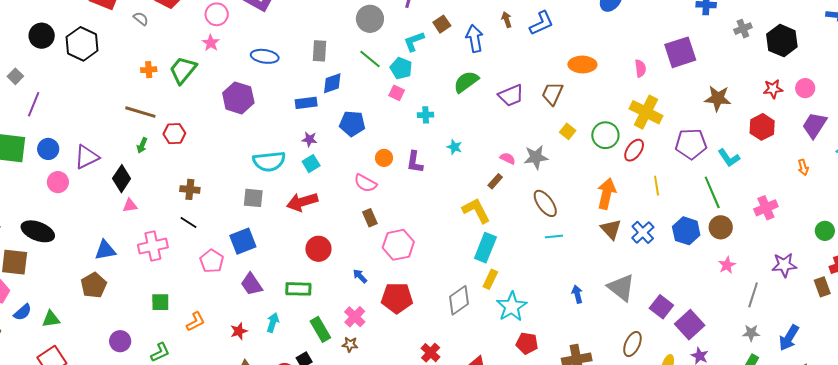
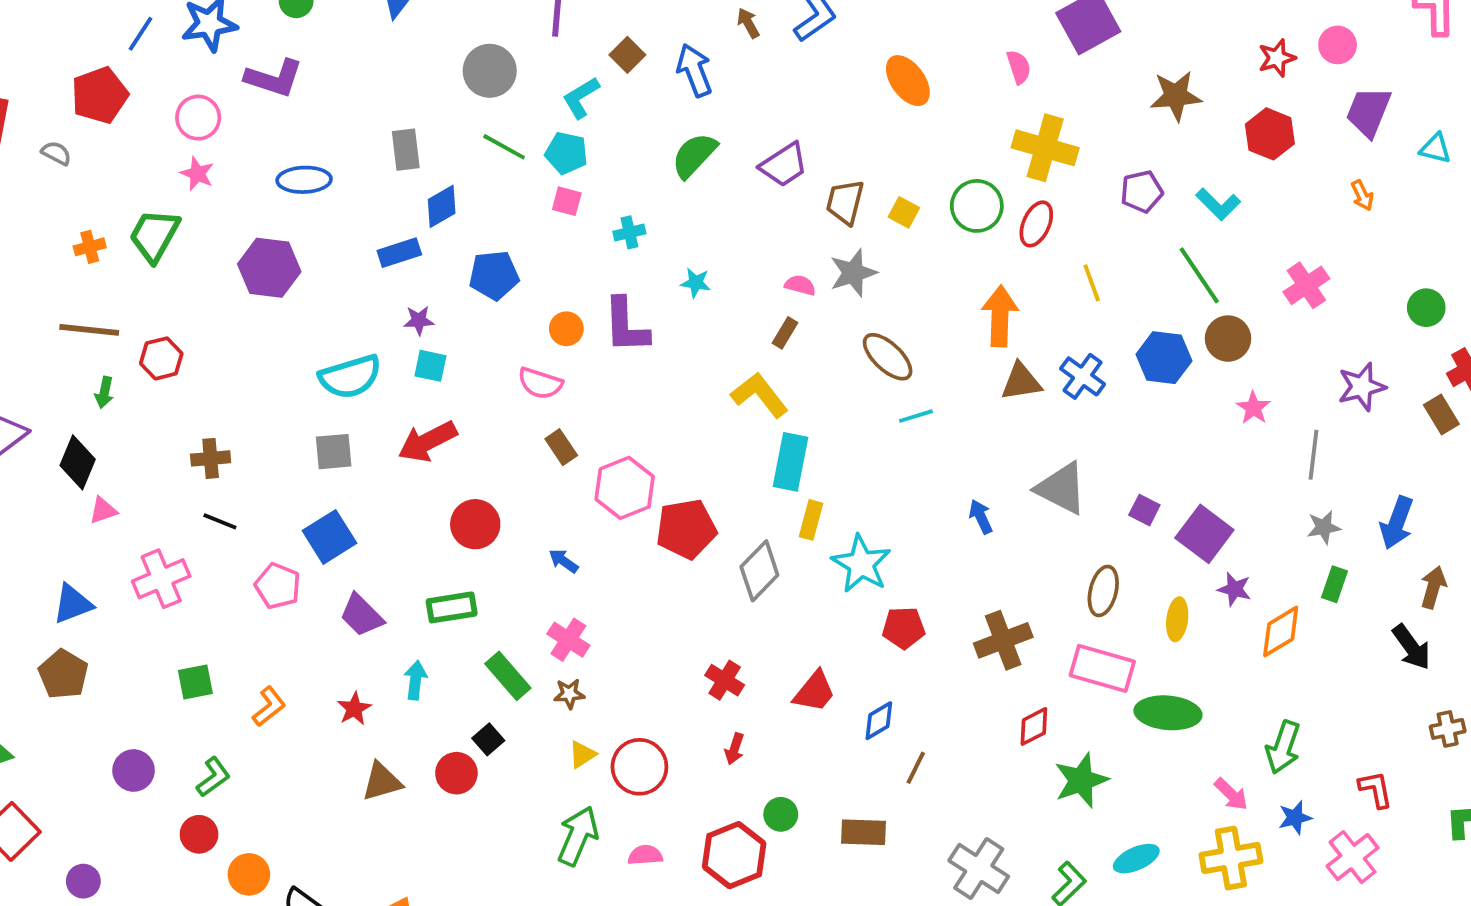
orange ellipse: (582, 65) -> (908, 81), turned 64
brown trapezoid: (552, 94) -> (845, 202), moved
purple pentagon: (691, 144) -> (1142, 192), size x0.7
purple L-shape: (415, 162) -> (626, 326), size x1.4
cyan square: (311, 164) -> (430, 366), turned -36
brown triangle: (611, 229) -> (1021, 382), turned -45
red pentagon: (397, 298) -> (686, 529), moved
purple square: (661, 307) -> (1144, 510), size x0.7

